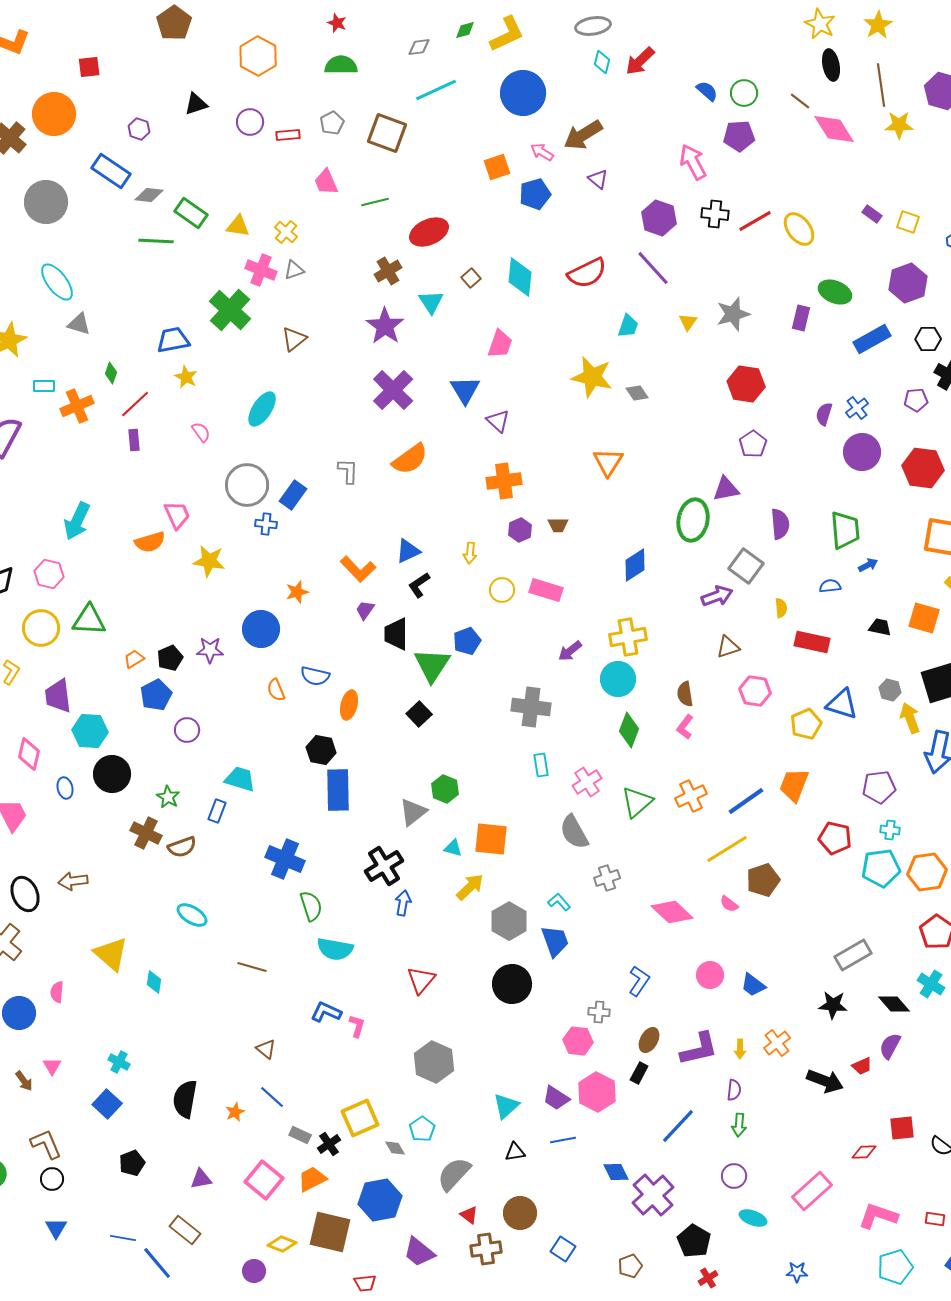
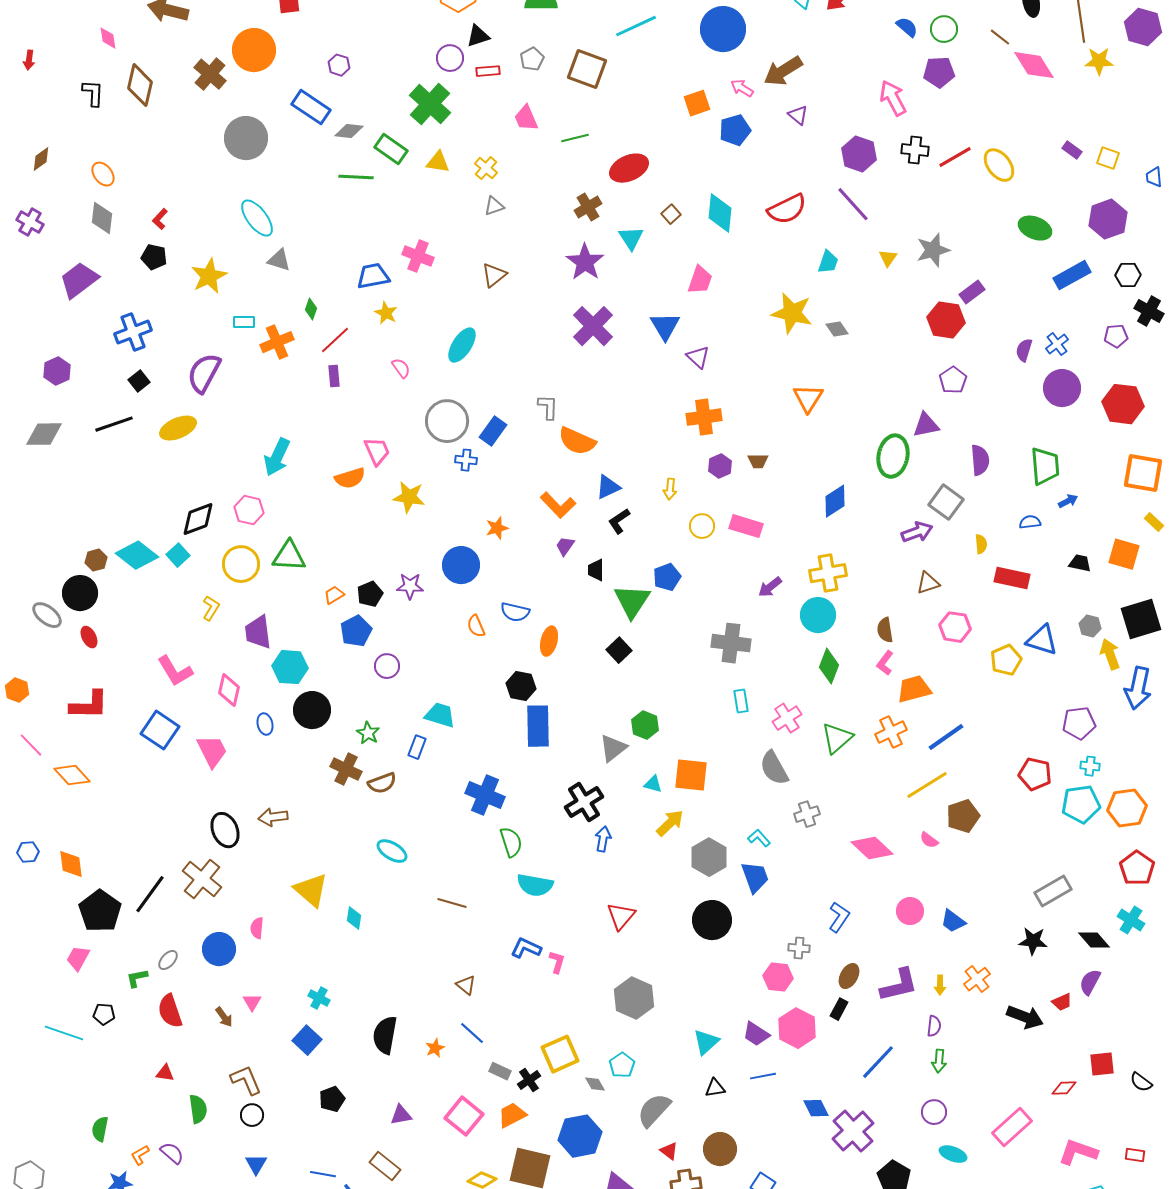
black triangle: (196, 104) -> (478, 36), moved
pink cross: (261, 270) -> (418, 256), moved
green cross: (230, 310) -> (430, 104), moved
purple rectangle: (801, 318) -> (972, 292), moved, turned 40
orange semicircle: (410, 459) -> (577, 441), moved, turned 60
black trapezoid: (396, 634) -> (596, 570), size x0.7
orange trapezoid: (794, 785) -> (914, 689), moved, turned 54

